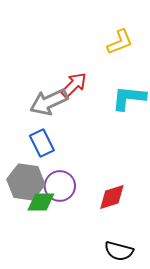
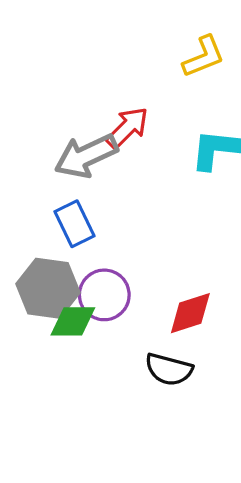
black semicircle: (119, 251) -> (169, 369), moved

